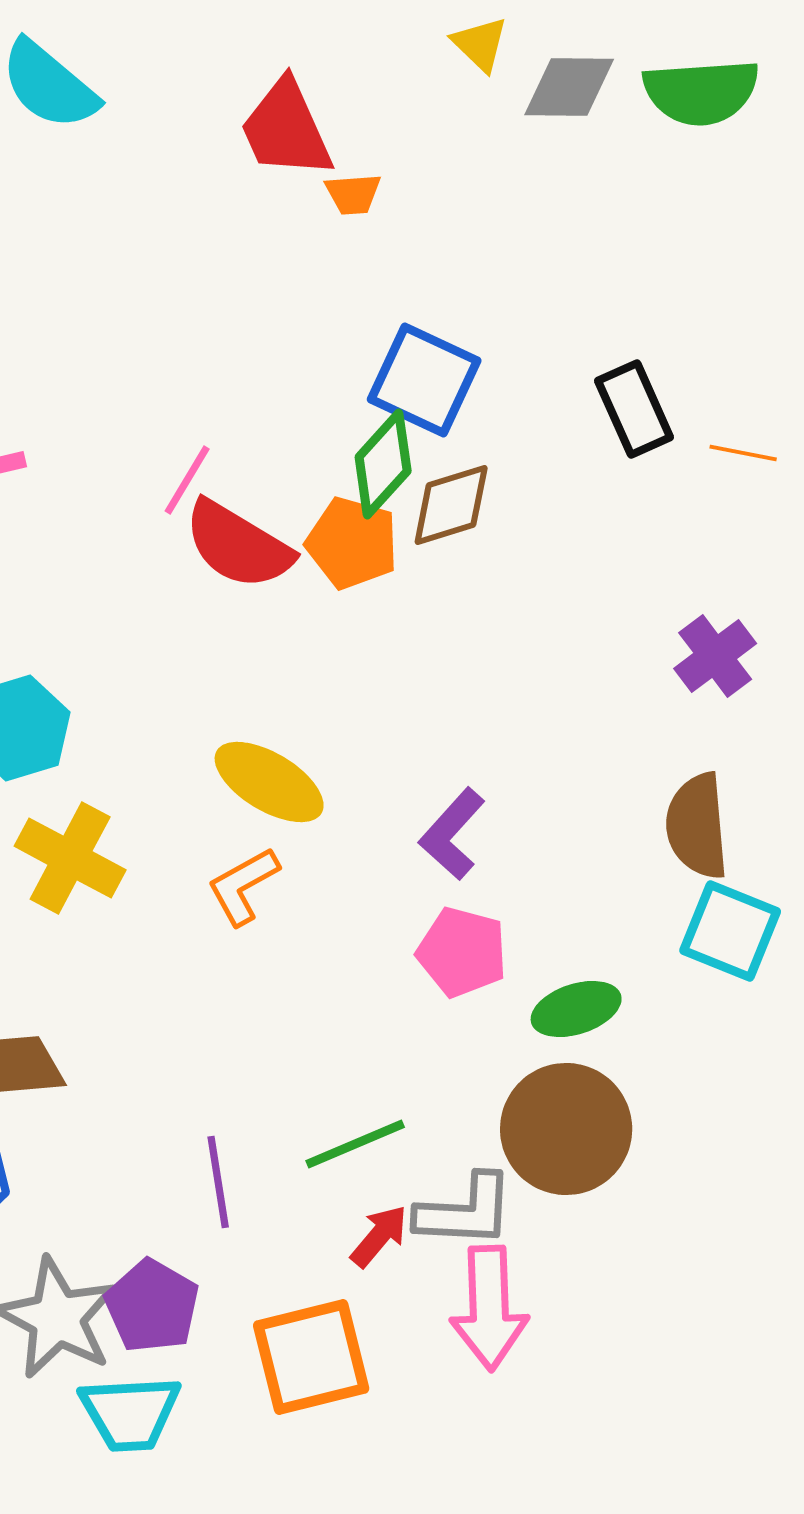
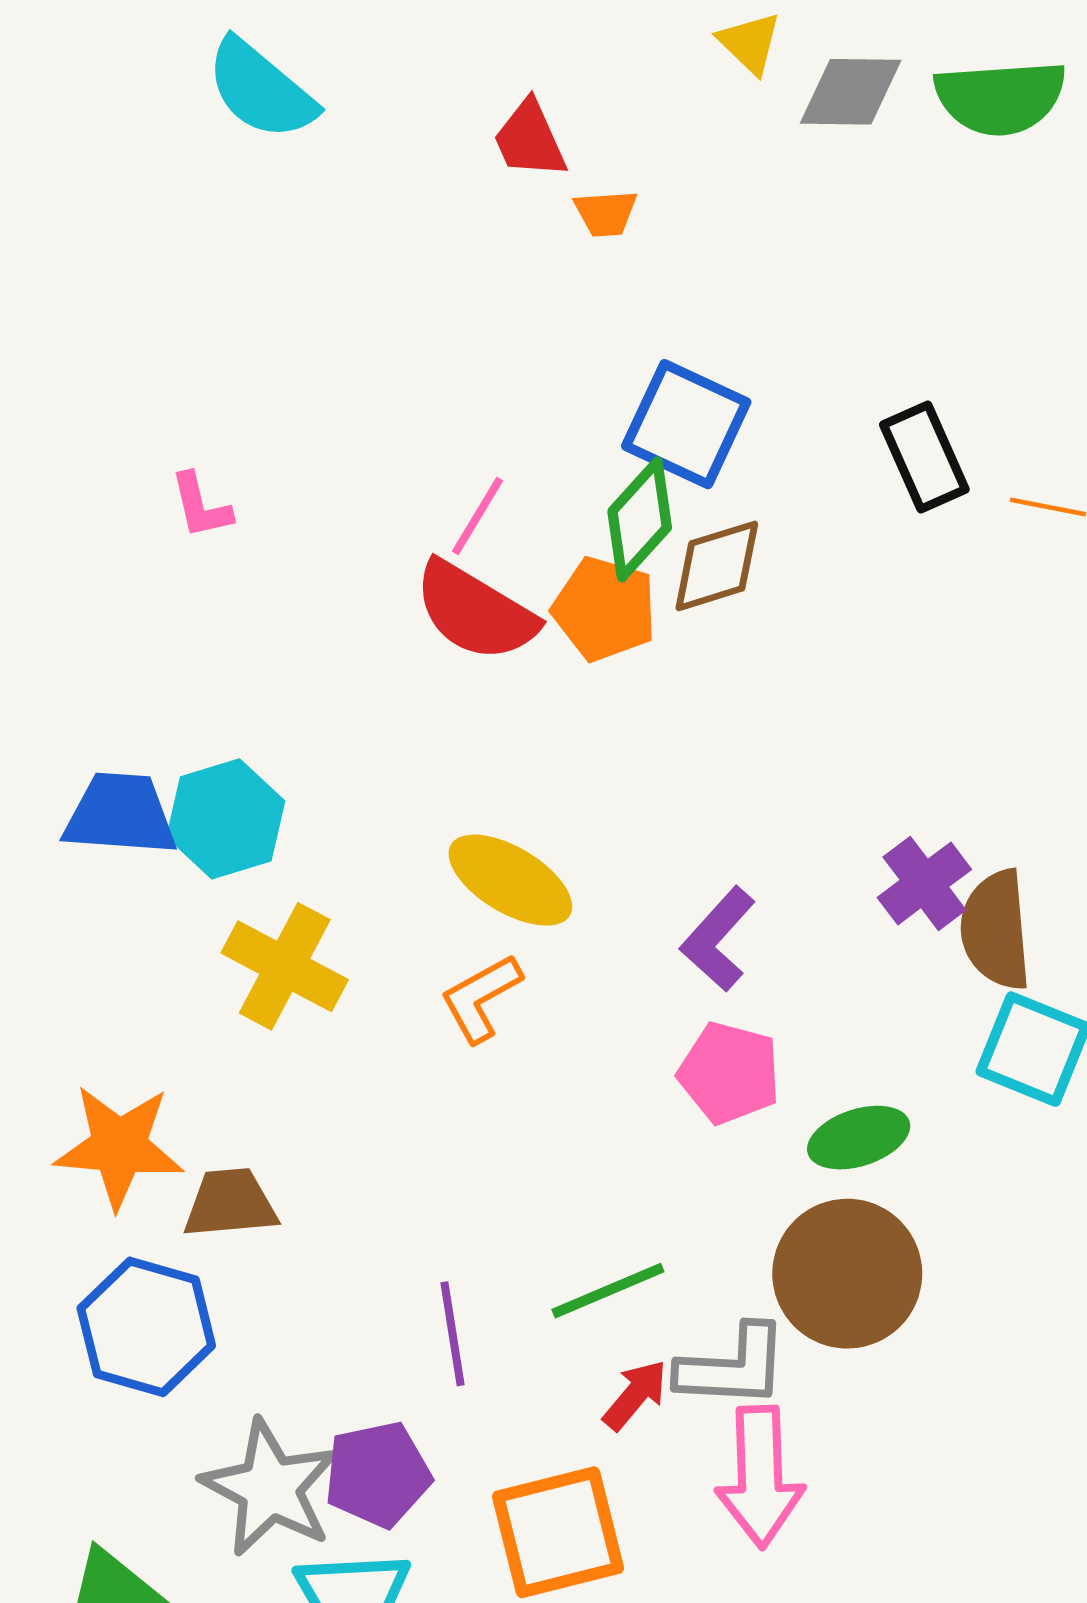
red trapezoid: (286, 129) -> (530, 139), size x0.7
pink line: (187, 480) -> (478, 516), moved
purple cross: (715, 656) -> (924, 883), moved
purple pentagon: (152, 1306) -> (378, 1474), turned 30

